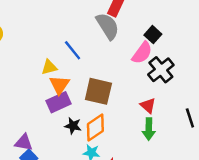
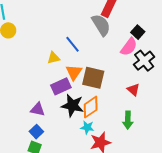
orange triangle: (59, 85) -> (74, 72), moved
black star: (73, 126) -> (72, 106), size x1.6
green arrow: (149, 129) -> (128, 120), moved
purple triangle: (24, 142) -> (38, 109), moved

